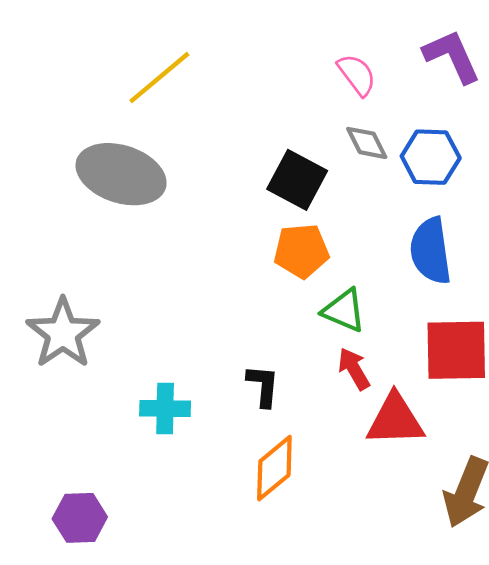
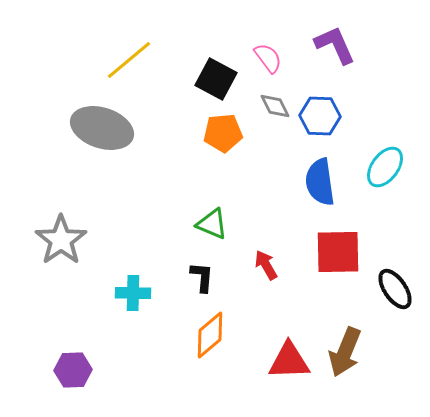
black square: (297, 180) -> (216, 79), moved
orange pentagon: (301, 251) -> (223, 133), moved
green triangle: (344, 310) -> (212, 224), moved
red triangle: (395, 420) -> (289, 361), moved

